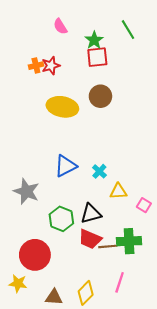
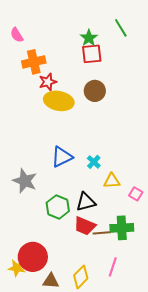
pink semicircle: (60, 26) -> (17, 35), moved
orange cross: (36, 66) -> (34, 62), size x1.6
red star: (51, 66) -> (48, 82), moved
red circle: (35, 255) -> (33, 257), moved

